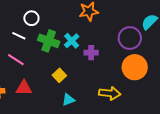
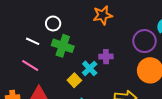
white circle: (31, 18) -> (53, 23), moved
cyan cross: (72, 41) -> (90, 68), moved

